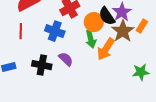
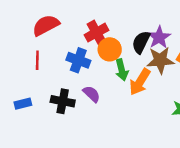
black semicircle: (107, 16) -> (141, 42), turned 60
orange circle: (94, 22) -> (110, 49), moved
brown star: (123, 31) -> (160, 60), turned 30

